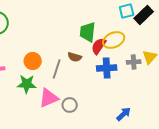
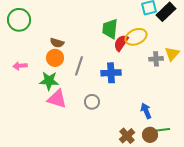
brown semicircle: (75, 57) -> (57, 43), moved
blue cross: (107, 68) -> (111, 73), moved
pink triangle: (49, 98) -> (57, 99), moved, turned 40
blue arrow: (124, 114) -> (146, 111), turned -70

